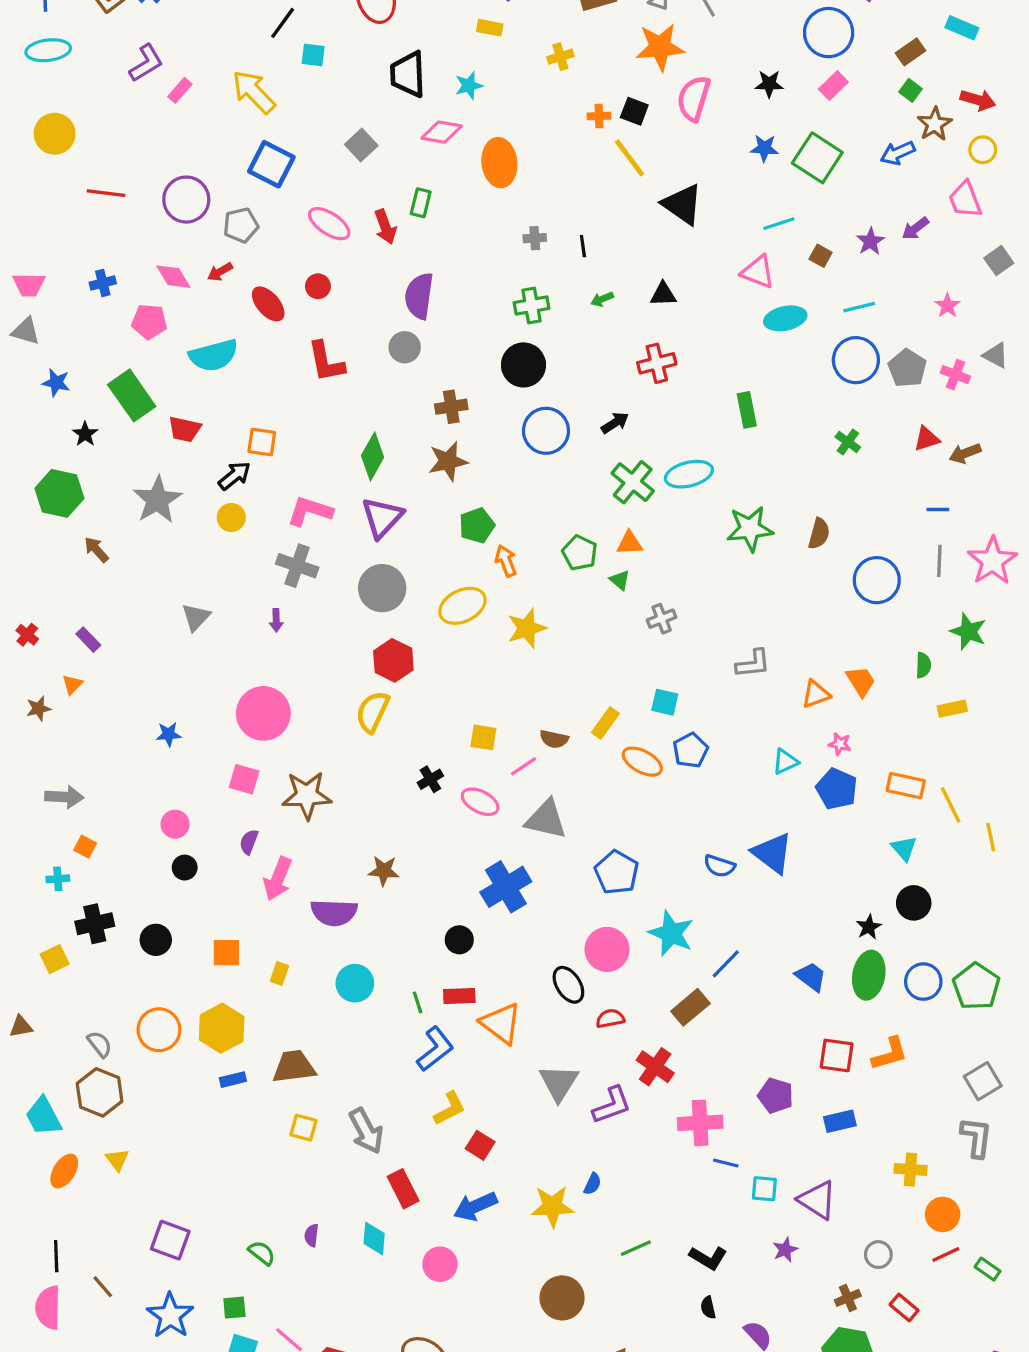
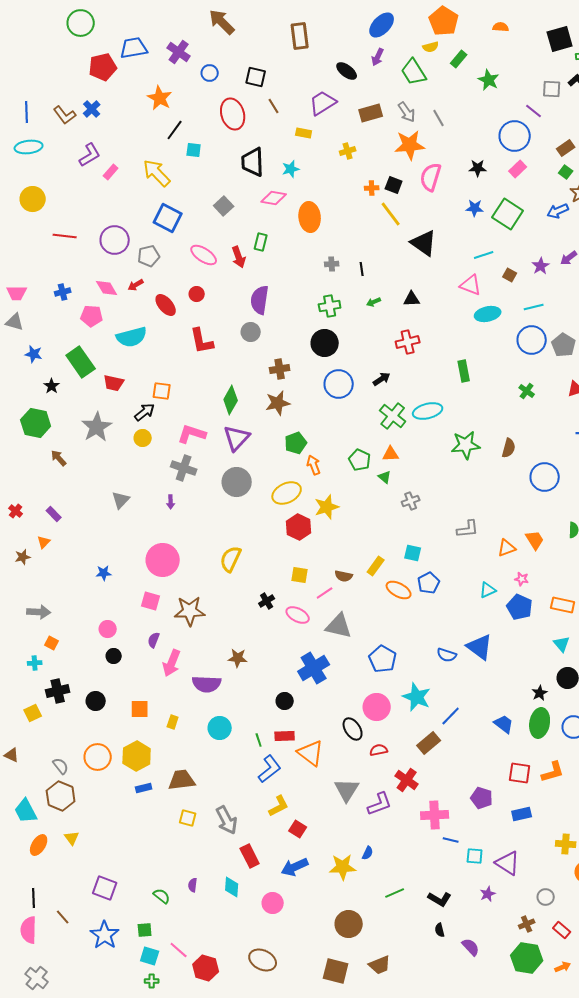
red hexagon: (393, 660) -> (299, 527), moved
brown triangle: (21, 1027) -> (12, 755), turned 35

